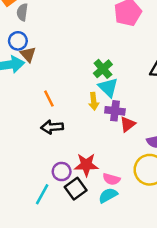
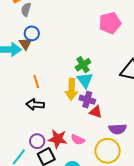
blue circle: (18, 41) -> (32, 33), moved
yellow arrow: (94, 101) -> (72, 89), size x1.5
red triangle: (128, 124) -> (96, 112), turned 48
pink semicircle: (111, 179) -> (78, 140), moved

